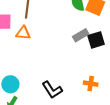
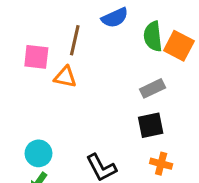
black square: (96, 40) -> (151, 125), moved

